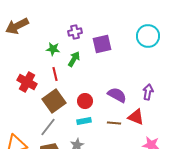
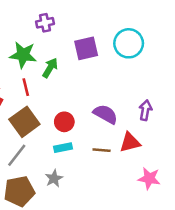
purple cross: (75, 32) -> (45, 23), moved
cyan circle: (148, 36) -> (129, 43), moved
green star: (53, 49) -> (23, 55), size x1.5
red triangle: (136, 117) -> (130, 142), turned -36

